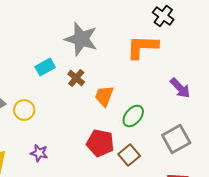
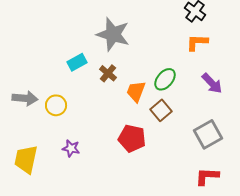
orange L-shape: (142, 47) -> (197, 42), moved, size x0.7
green ellipse: (133, 116) -> (165, 79), moved
brown square: (129, 155) -> (161, 110), moved

